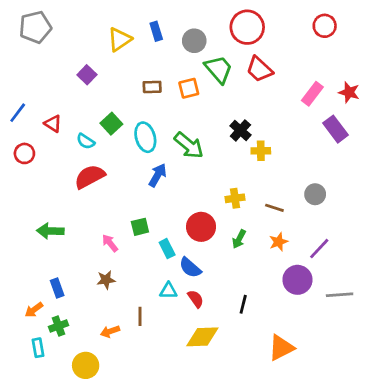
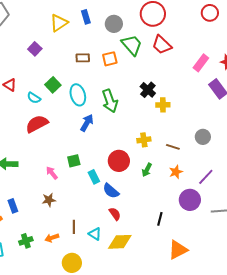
green arrow: (189, 145) -> (110, 101), turned 30
cyan triangle: (168, 291) -> (95, 234), moved, turned 32
black line: (243, 304) -> (160, 219), moved
green cross: (58, 326) -> (26, 241), moved
yellow circle: (86, 365) -> (72, 263), moved

